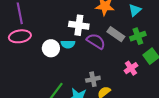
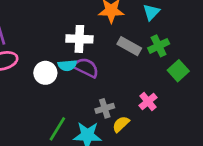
purple semicircle: (96, 41) -> (86, 68), moved
pink cross: (131, 68) -> (148, 102), moved

